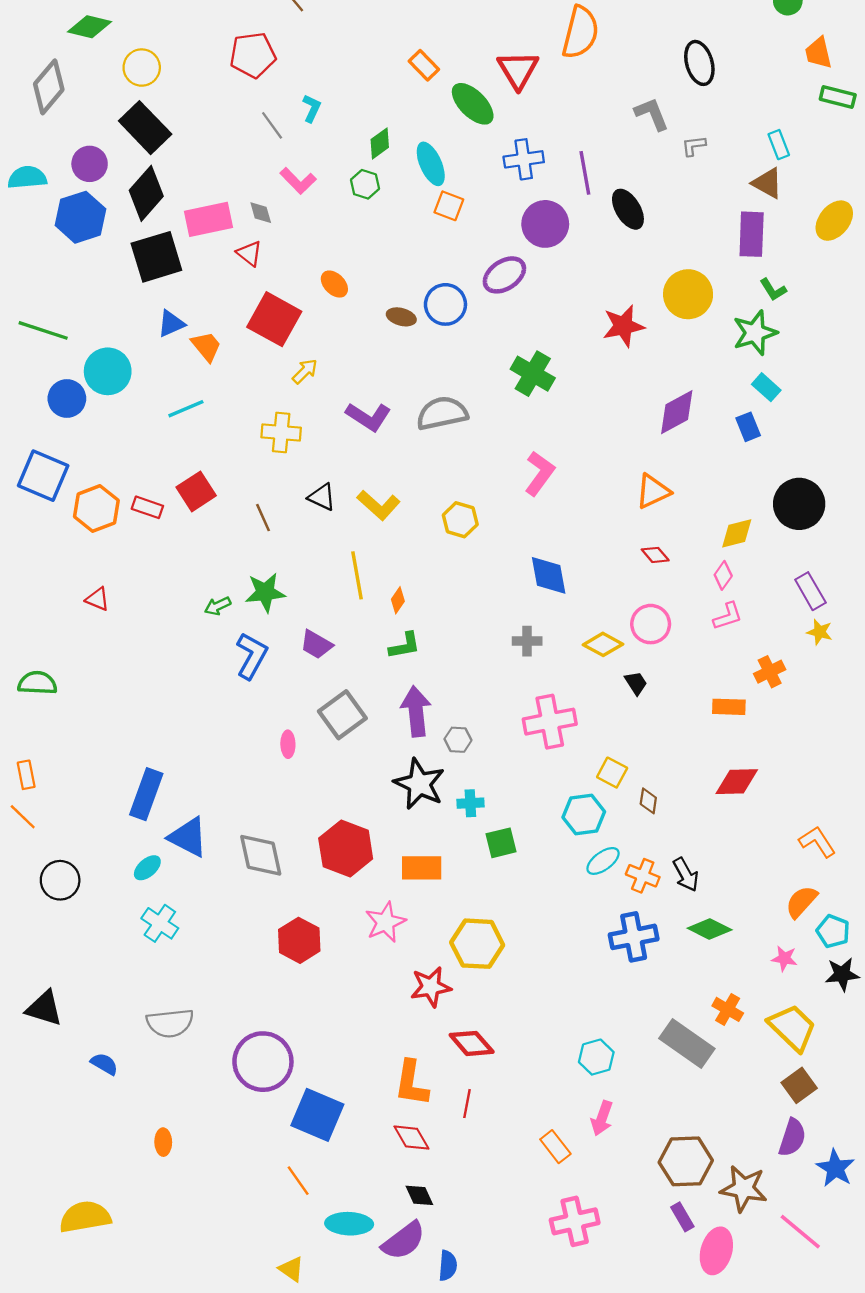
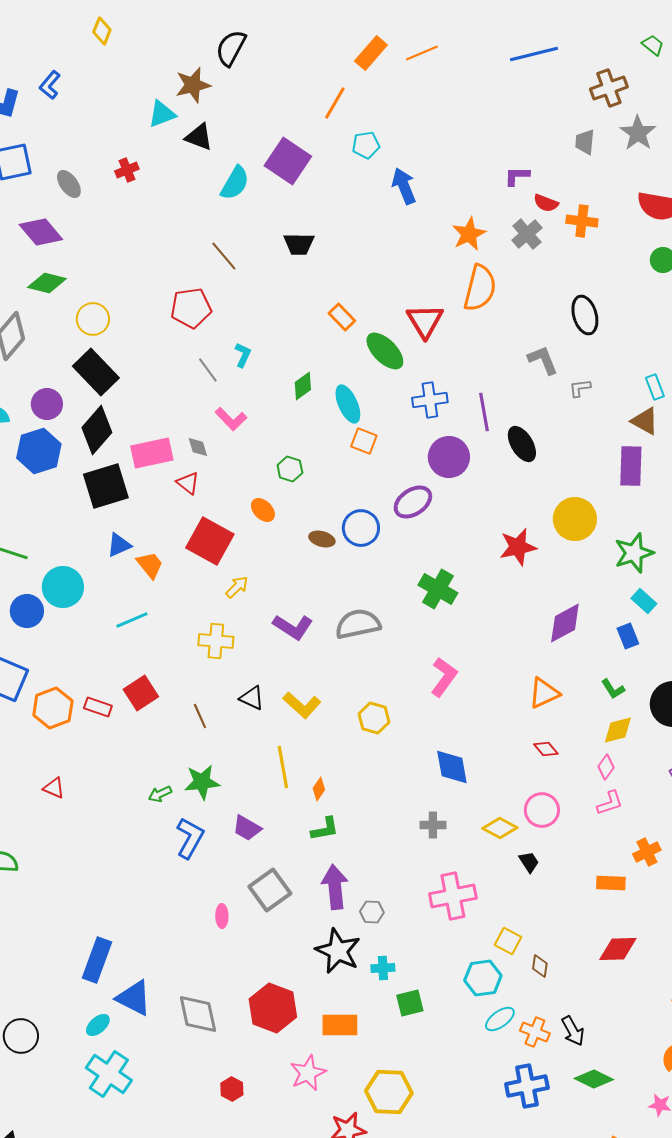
green hexagon: (365, 184) -> (290, 469), moved
green L-shape: (773, 290) -> (613, 689), moved
cyan cross: (160, 923) -> (109, 1074), size x1.4
red hexagon: (299, 940) -> (232, 1089), size x0.6

